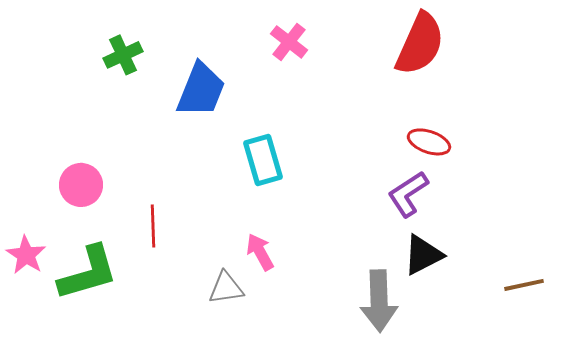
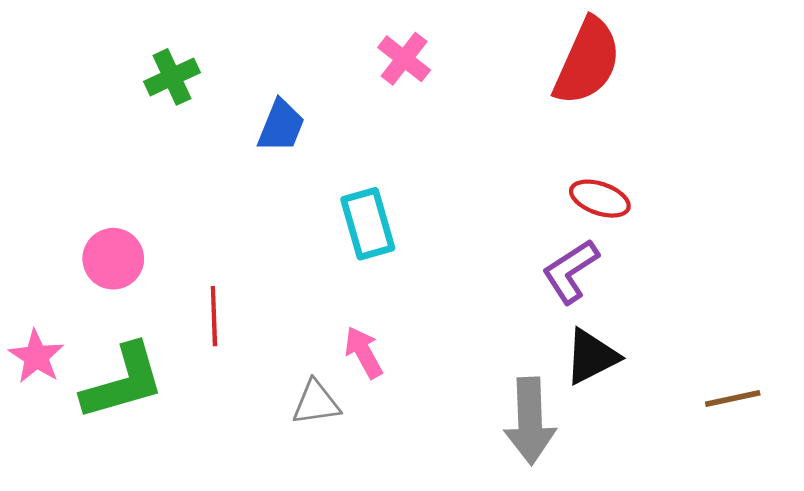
blue trapezoid: (201, 90) -> (281, 126), size x0.7

